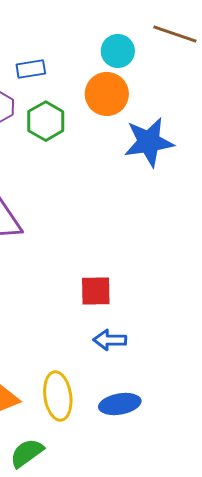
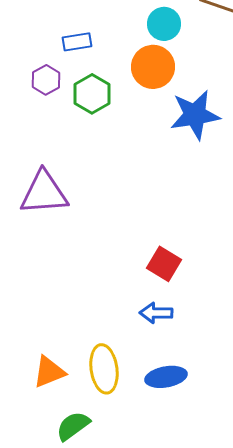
red square: (96, 291) -> (164, 264), moved, turned 32

